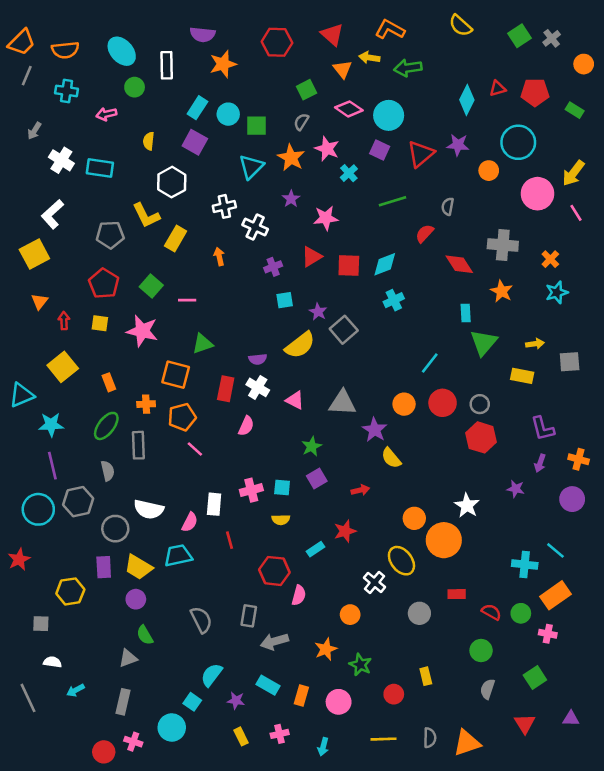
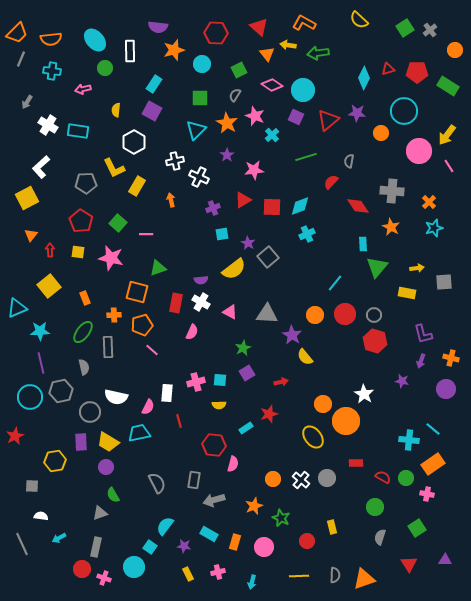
green rectangle: (575, 110) -> (448, 86), size x1.5
cyan circle: (228, 114) -> (202, 64), moved
white cross: (375, 582) -> (301, 480), moved
red circle: (104, 752) -> (82, 569), moved

